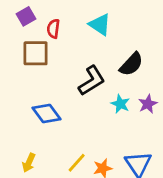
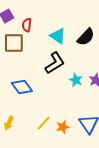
cyan triangle: (100, 25) -> (58, 36), moved
black semicircle: (131, 64) -> (86, 37), moved

